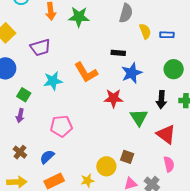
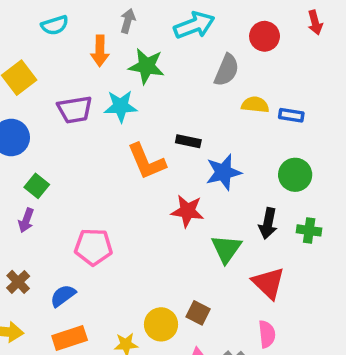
yellow semicircle: (145, 31) -> (255, 105), turned -70
black rectangle: (118, 53) -> (188, 141), moved
cyan star: (53, 81) -> (121, 106), moved

